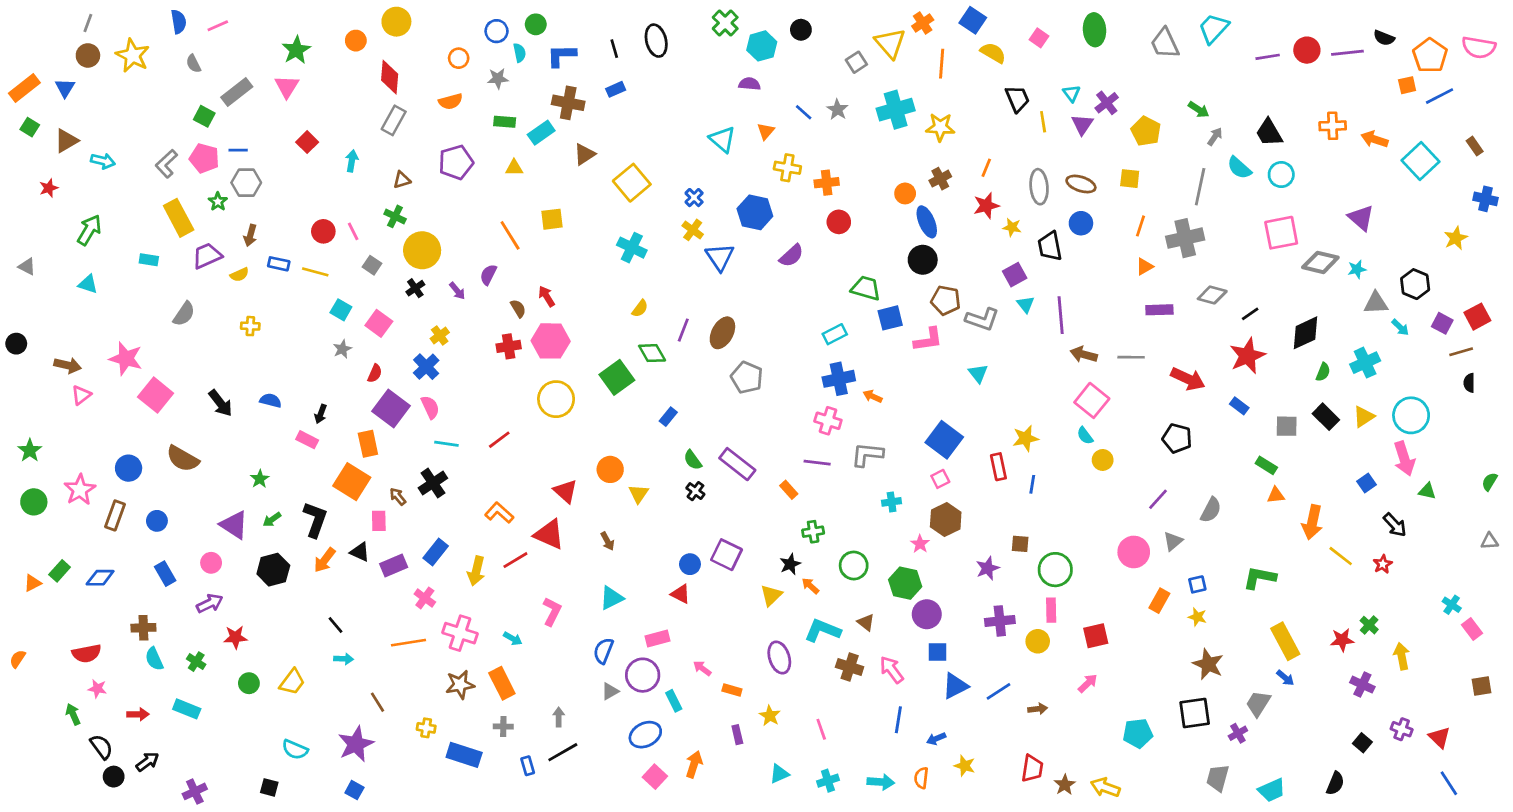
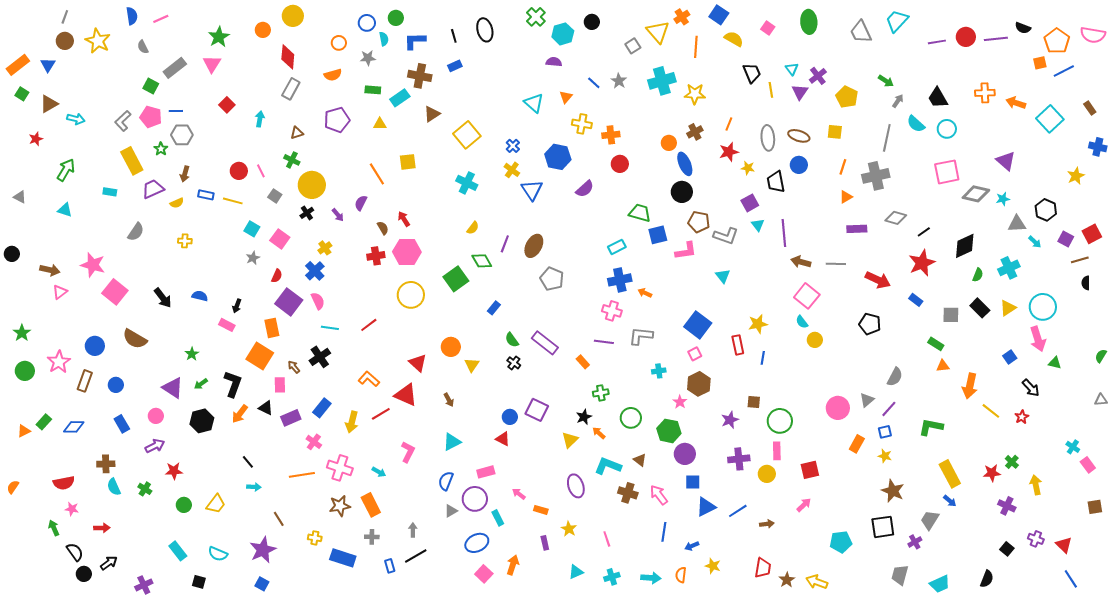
purple line: (1158, 499) -> (889, 409), moved
cyan rectangle: (187, 709) -> (178, 551), moved, turned 30

